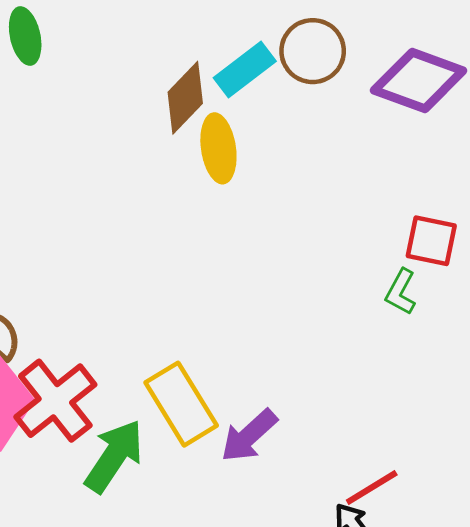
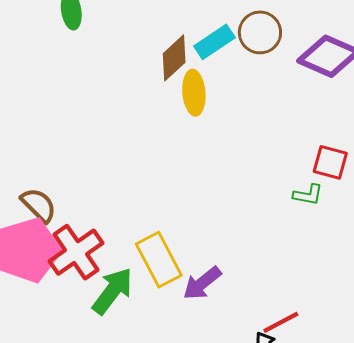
green L-shape: (401, 292) -> (308, 195), turned -112

